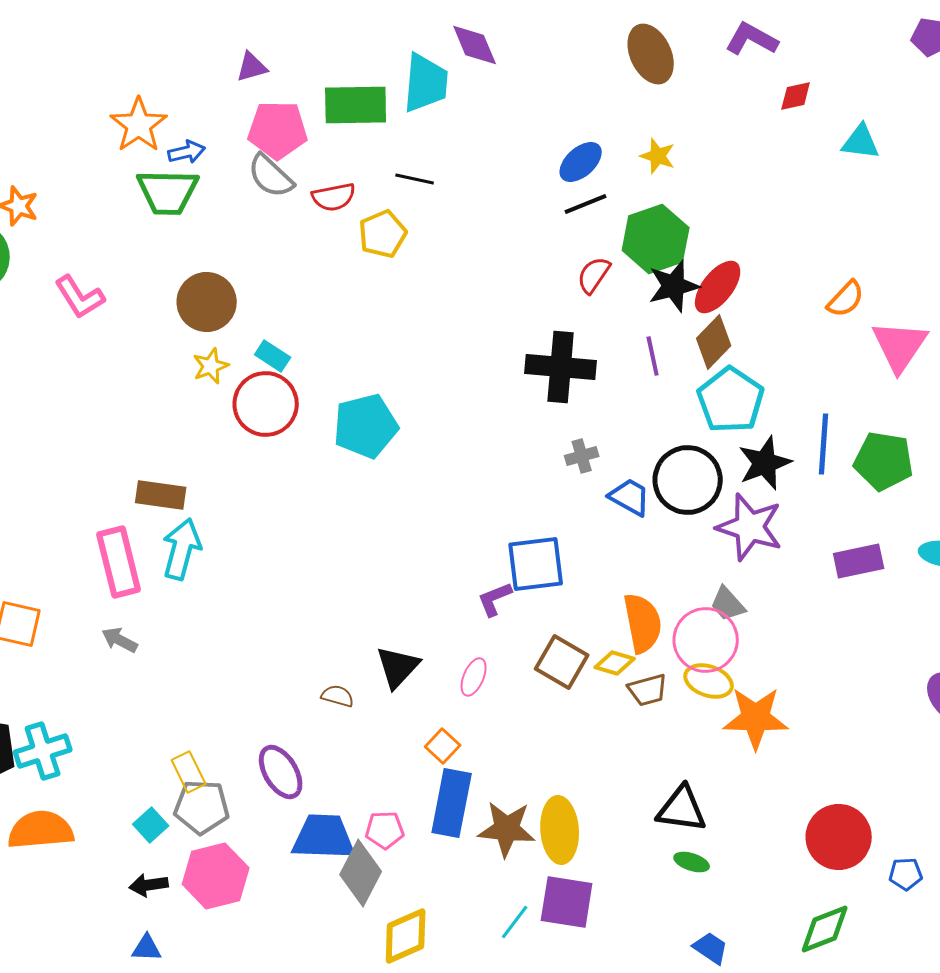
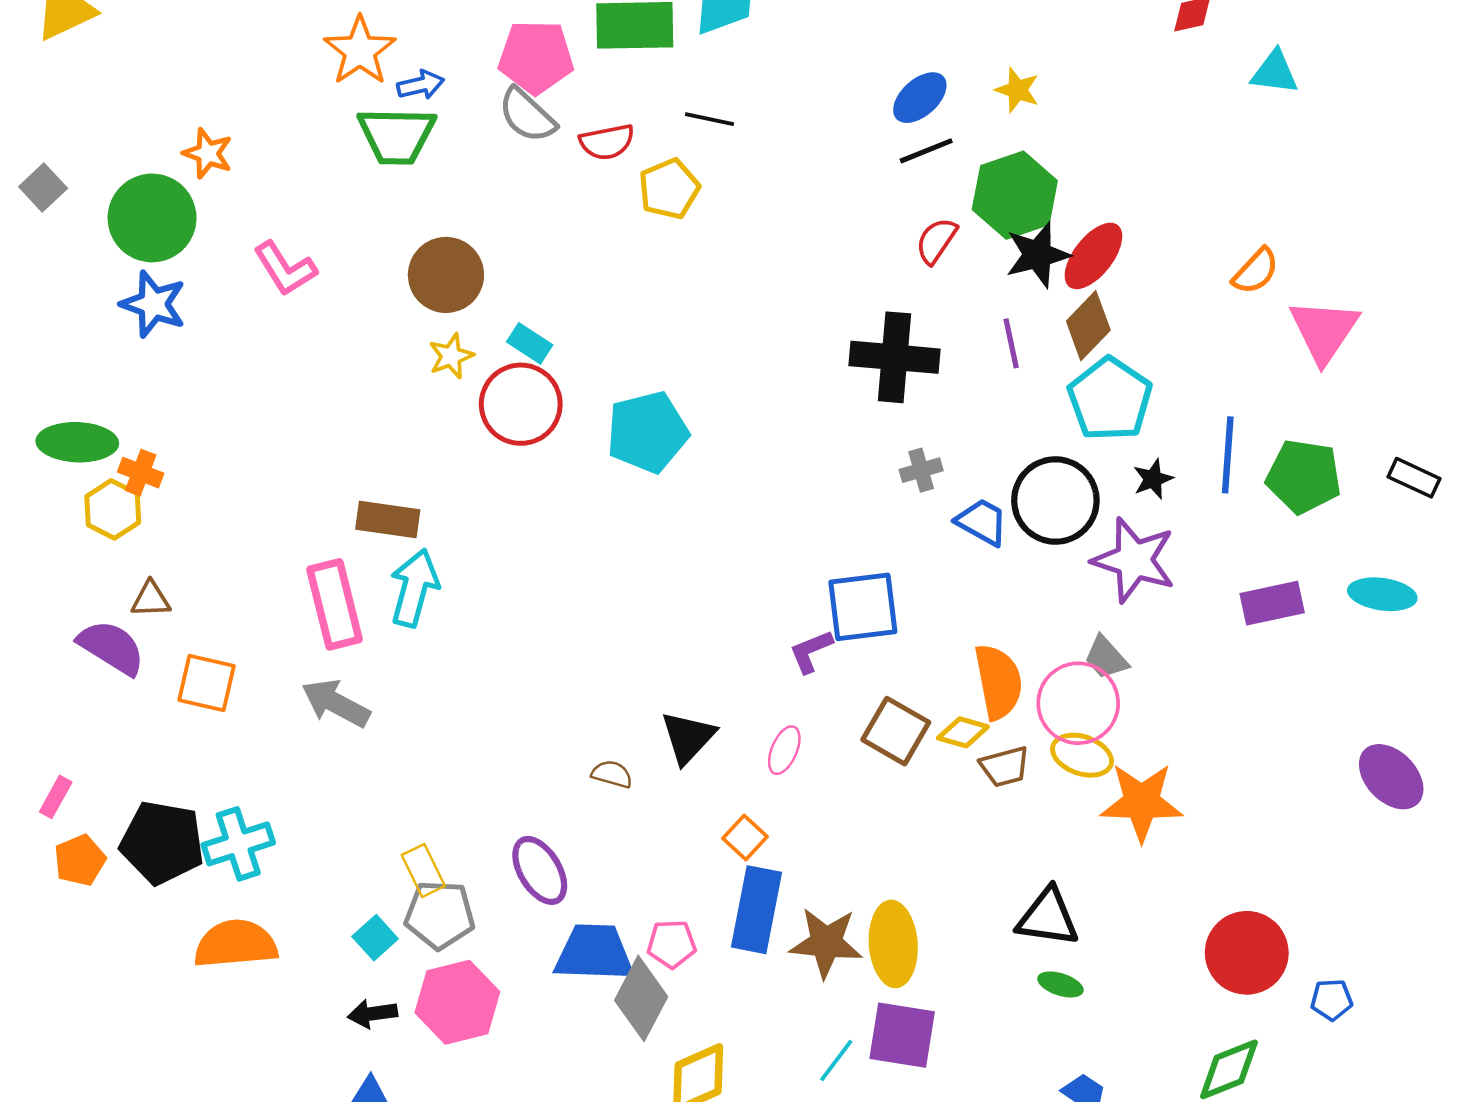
black star: (765, 463) -> (1153, 479), size x0.6
gray arrow: (120, 640) -> (336, 703), size x1.5

